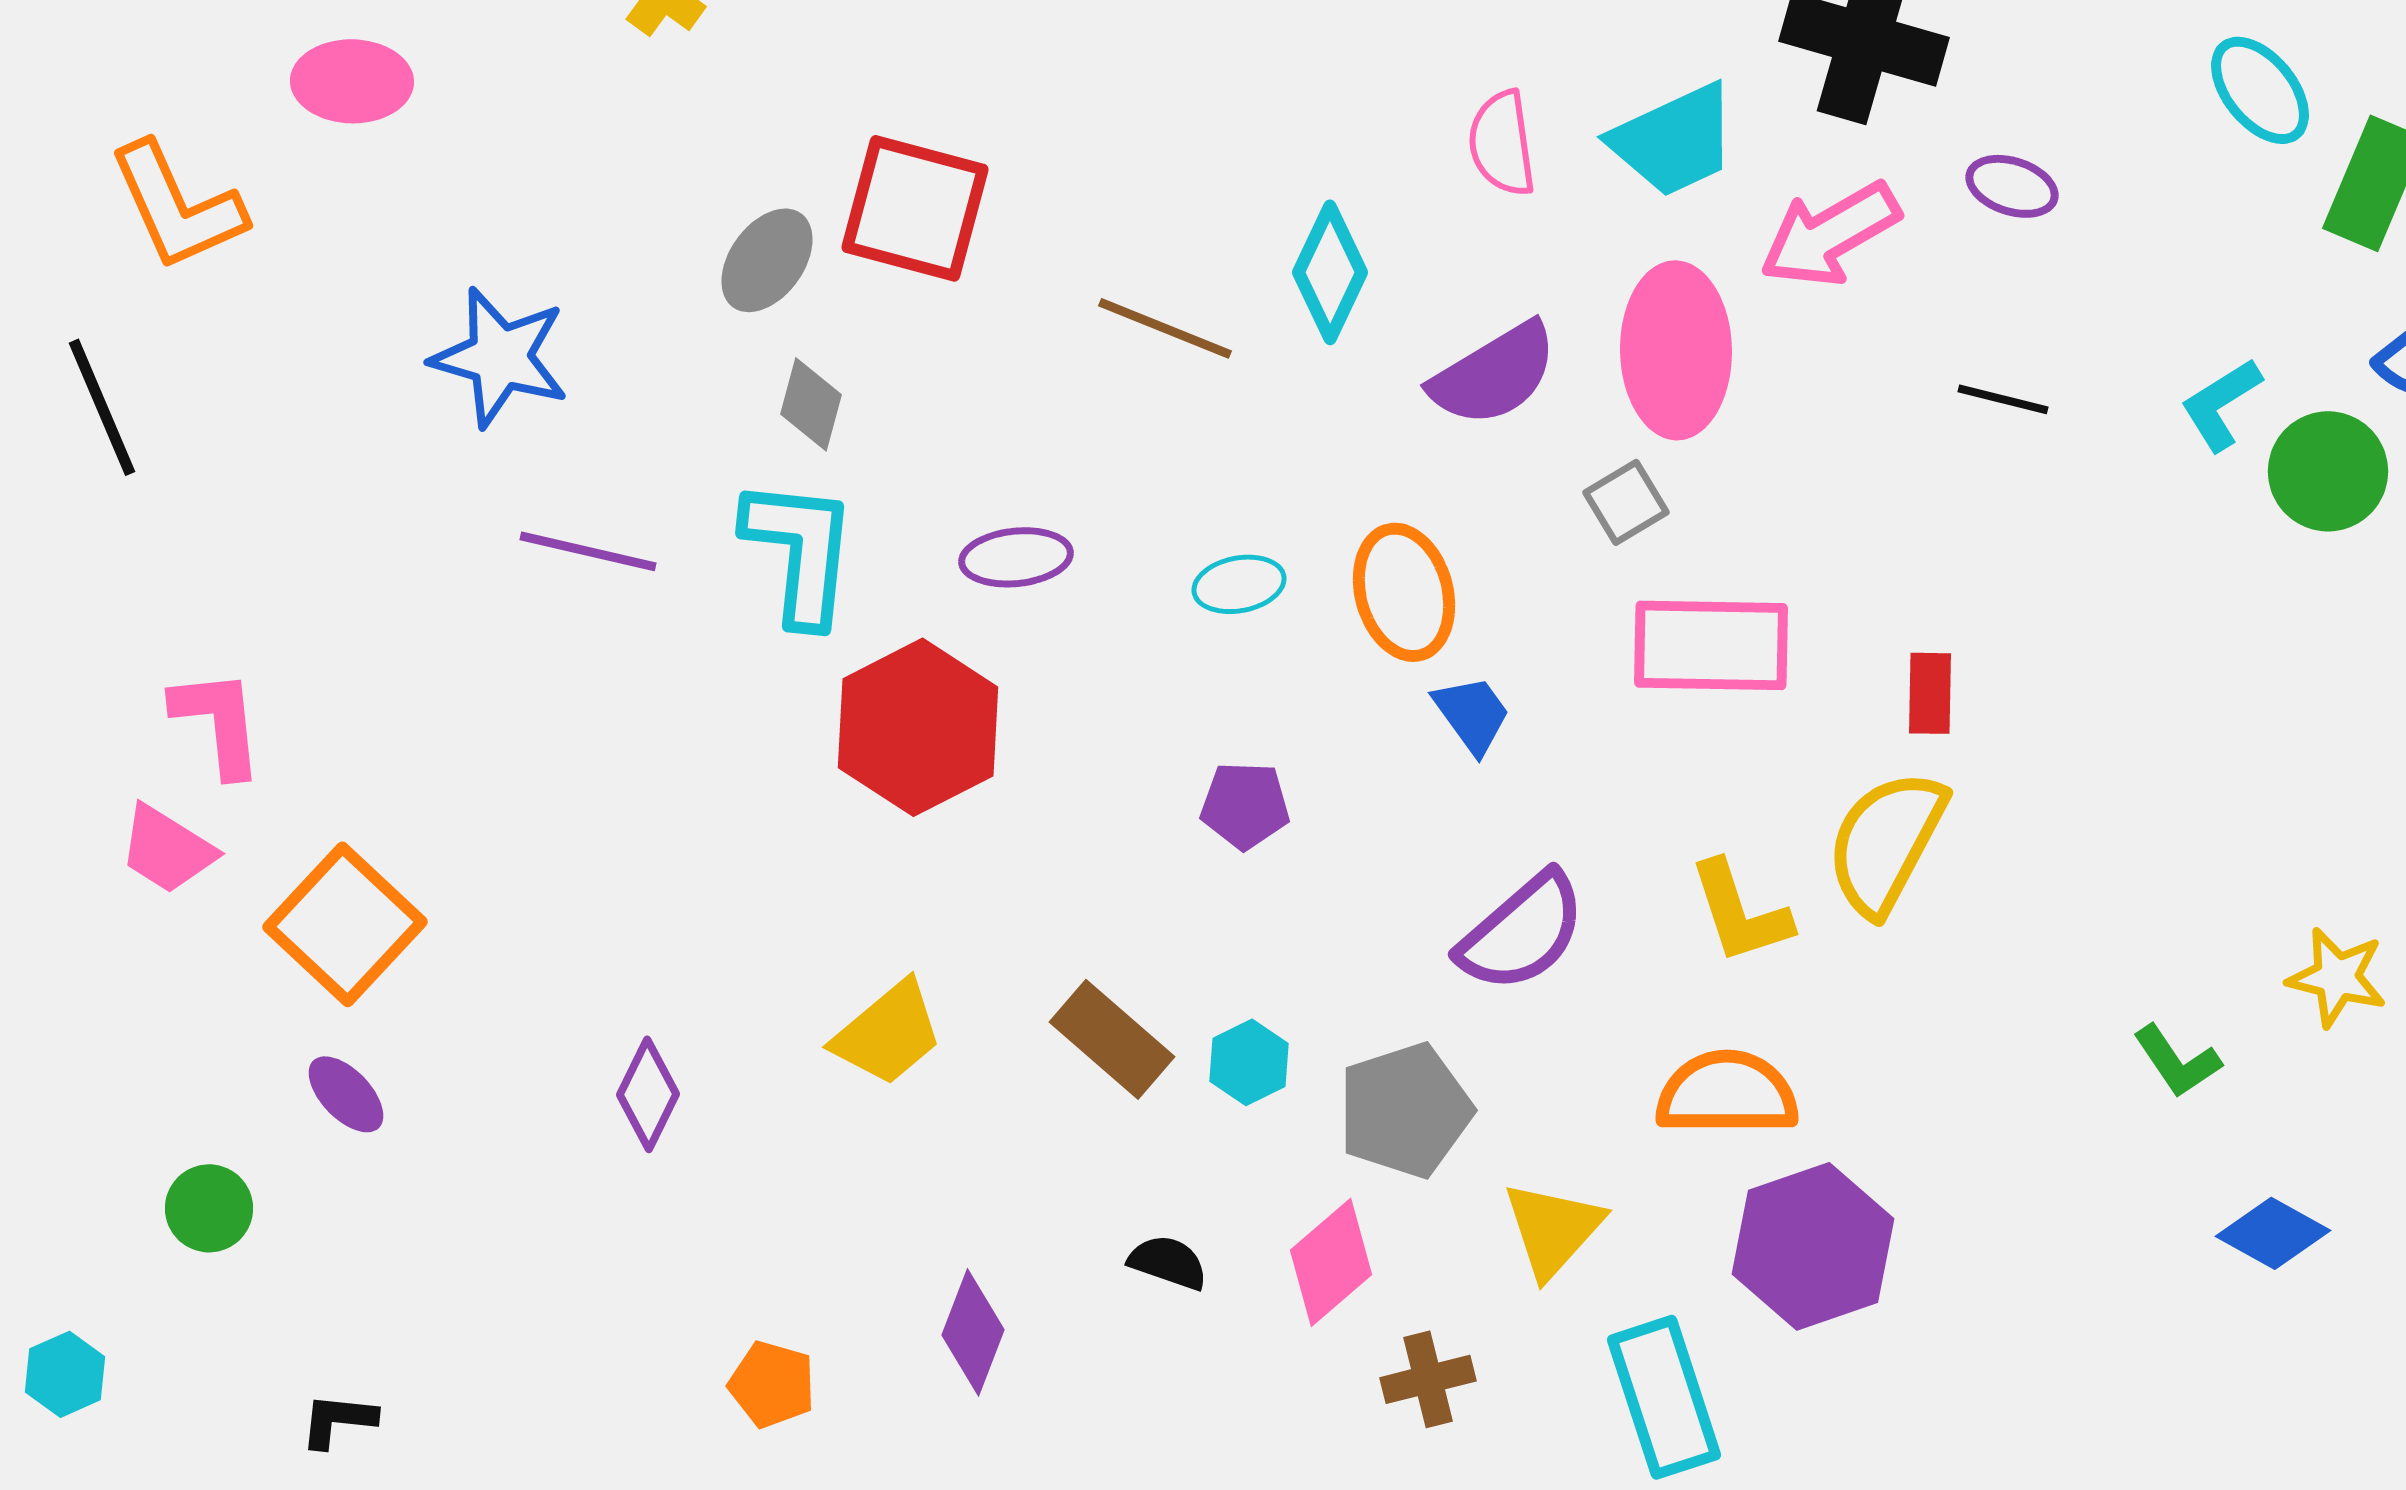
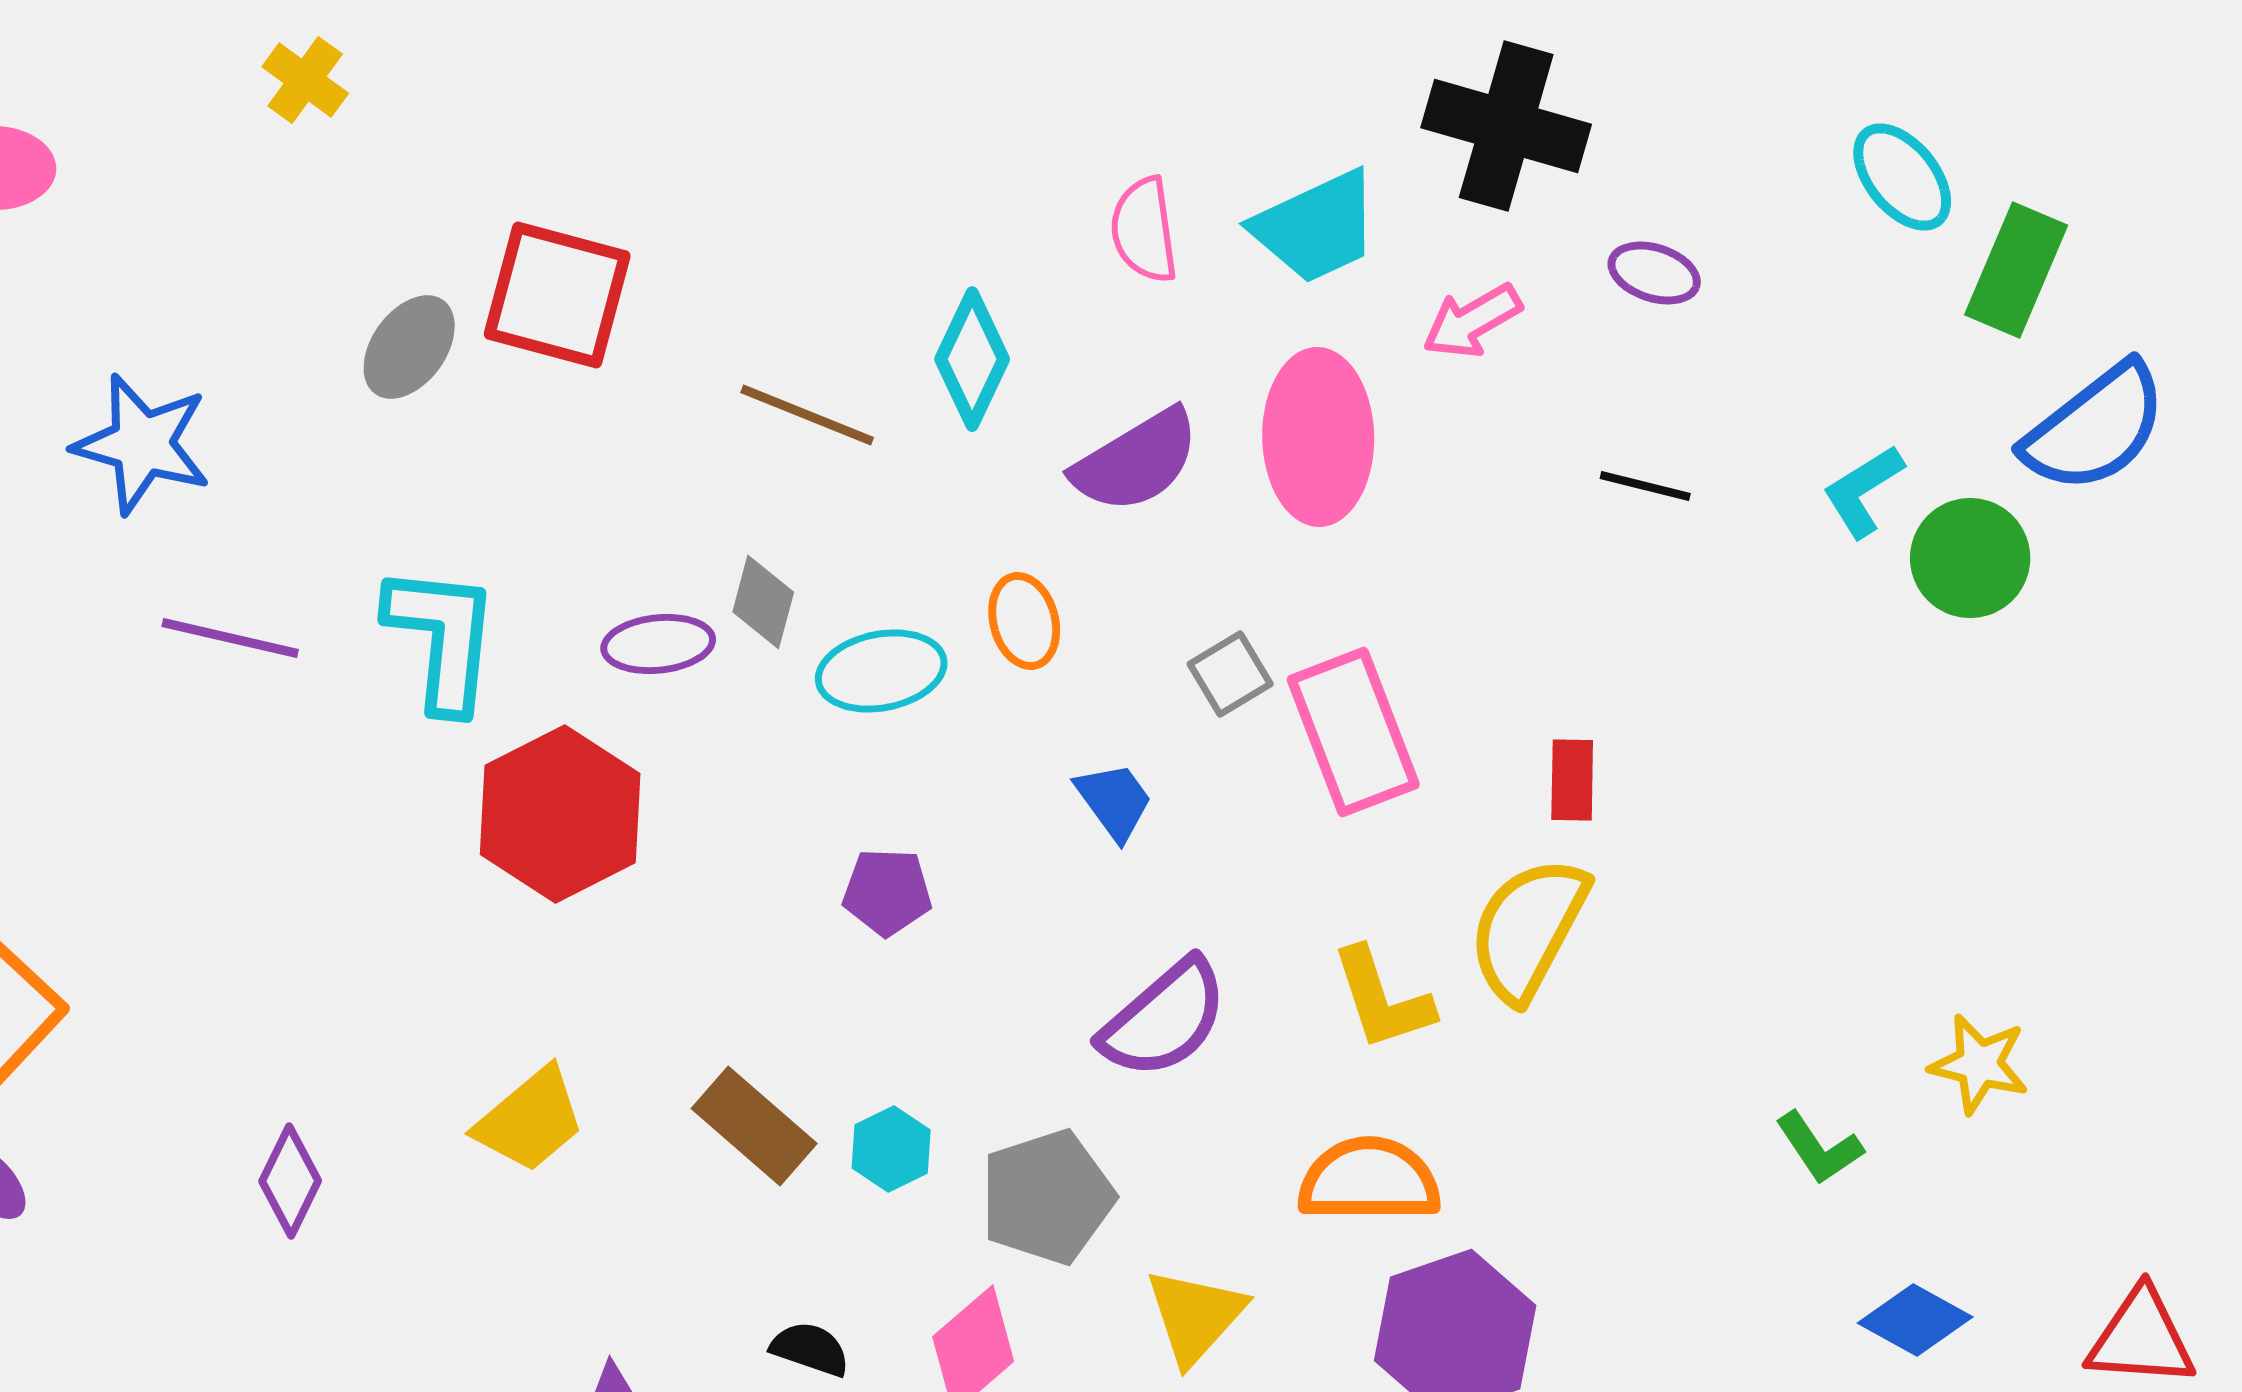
pink arrow: (1830, 234) -> (1472, 321), size x0.7
gray diamond: (811, 404) -> (763, 602), moved
gray square: (1626, 502) -> (1230, 674), moved
cyan ellipse: (1239, 584) -> (881, 671), size x1.4
orange ellipse: (1404, 592) -> (1024, 621), moved, size x0.7
pink rectangle: (1711, 645) -> (1353, 732), turned 68

